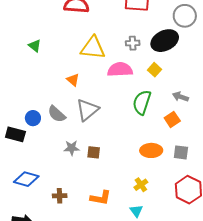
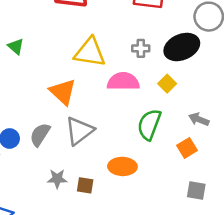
orange triangle: (73, 80) -> (63, 92), size x1.6
gray semicircle: (57, 114) -> (40, 135), turned 78
orange ellipse: (151, 150) -> (122, 166), moved

